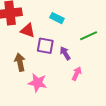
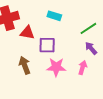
purple arrow: (65, 53) -> (91, 48), moved
pink star: (38, 83) -> (56, 67), moved

